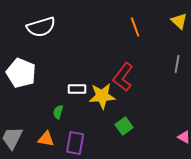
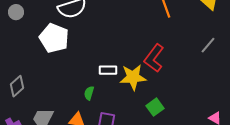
gray line: (177, 64) -> (208, 45), turned 30
white pentagon: (21, 73) -> (54, 38), moved

